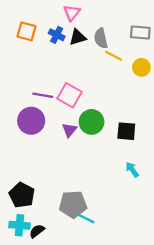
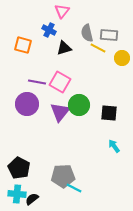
orange square: (26, 31) -> (23, 45), moved
gray rectangle: (140, 33) -> (109, 35), moved
black triangle: (78, 37) -> (64, 48), moved
purple triangle: (69, 130) -> (60, 112), size x1.5

